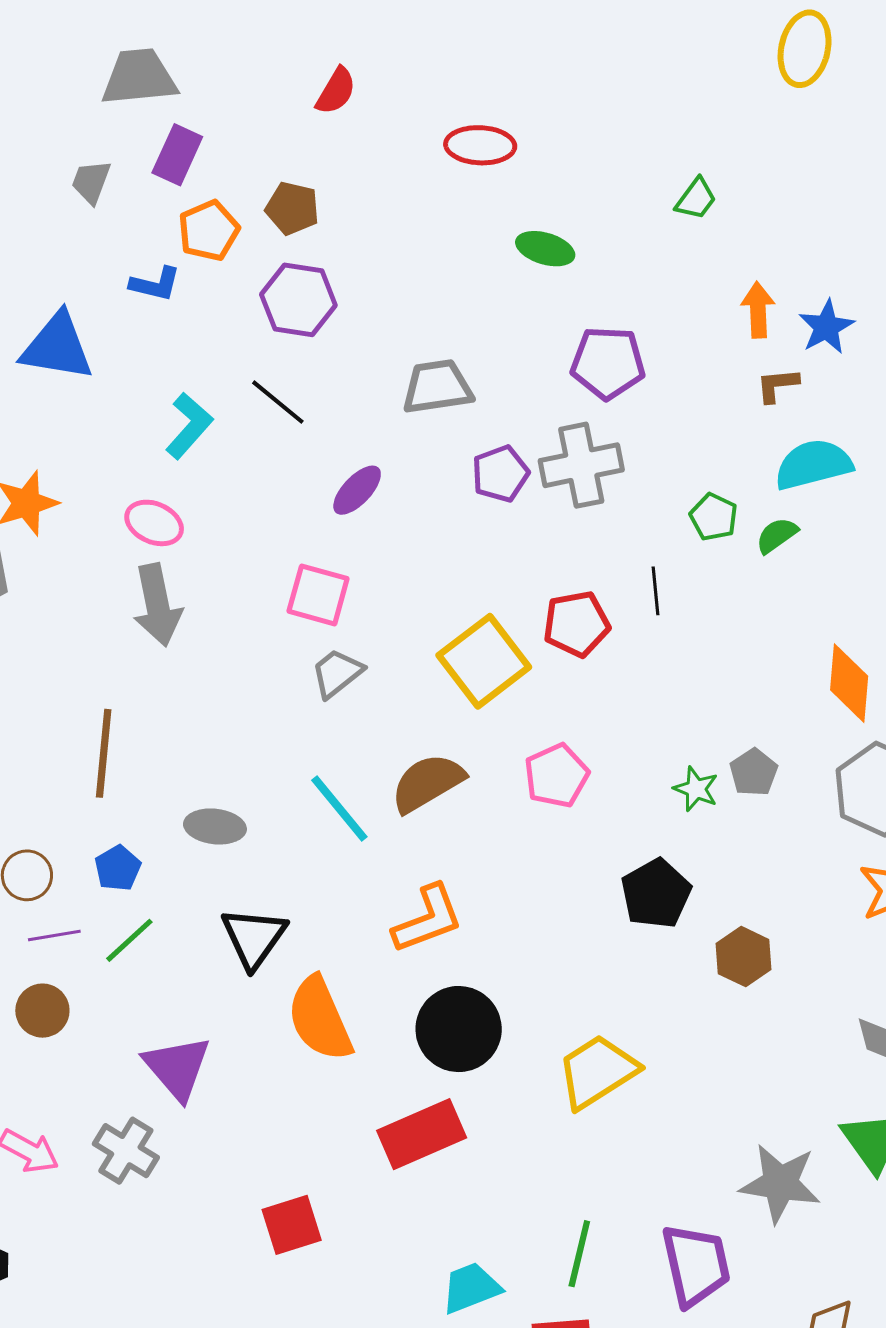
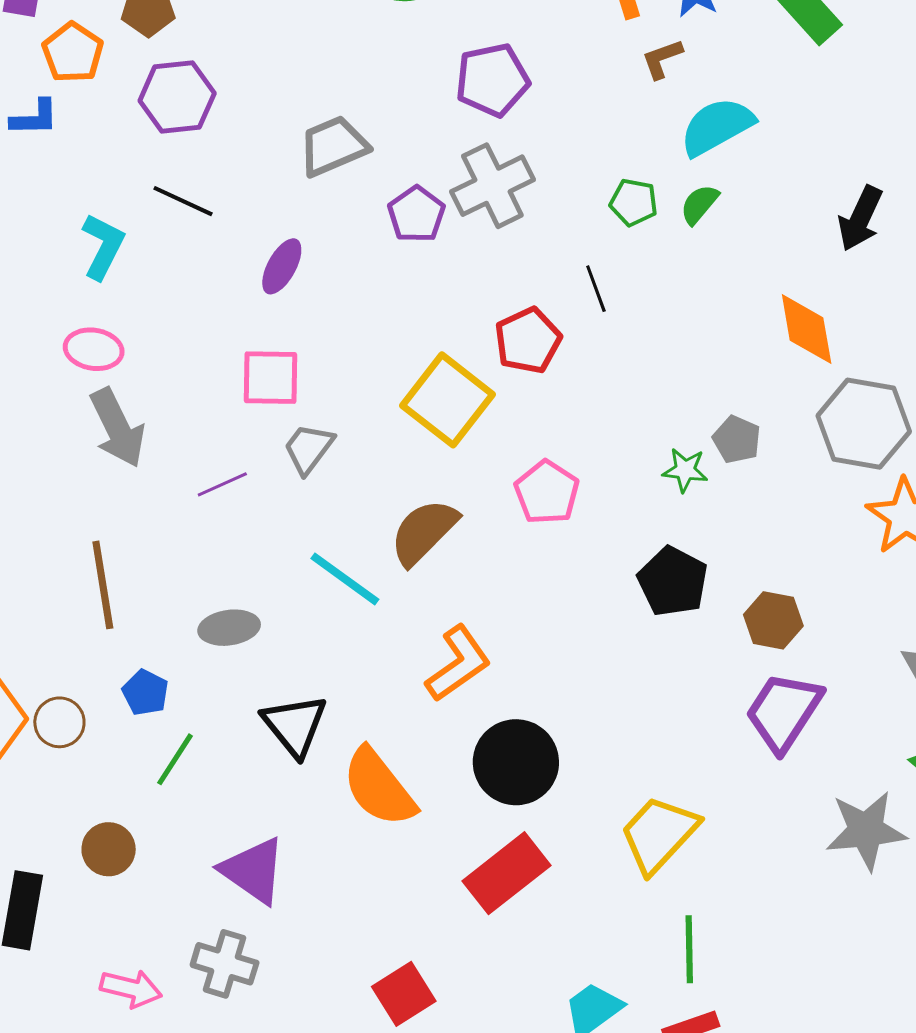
purple line: (54, 935) -> (222, 484), moved
yellow trapezoid: (597, 1071) -> (659, 834), moved
purple trapezoid: (696, 1265) -> (784, 712), moved, turned -120

